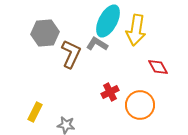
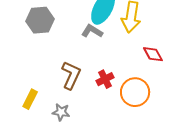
brown L-shape: (71, 54) -> (71, 75), moved

